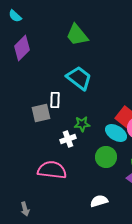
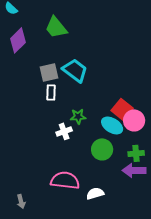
green trapezoid: (77, 35) -> (56, 27), moved
gray square: (41, 113) -> (49, 72), moved
pink semicircle: (52, 170) -> (65, 180), moved

